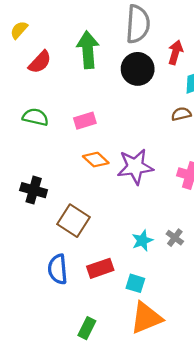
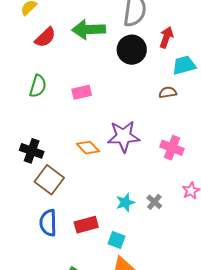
green arrow: (88, 50) -> (89, 29), turned -92
green semicircle: (35, 117) -> (38, 86), turned 90
orange diamond: (96, 160) -> (88, 148), moved
brown square: (73, 221) -> (49, 180), moved

